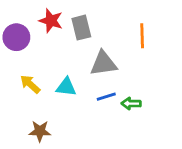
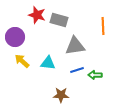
gray rectangle: (81, 28) -> (59, 20), turned -60
purple circle: (16, 37) -> (15, 37), moved
brown star: (40, 131) -> (61, 95), moved

